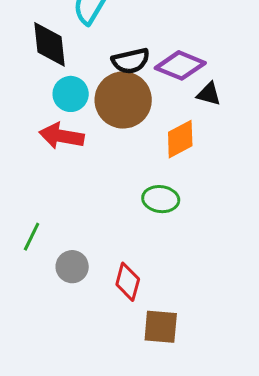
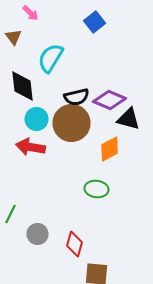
black triangle: (209, 94) -> (128, 119), size x1.4

